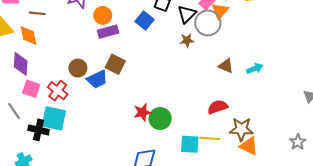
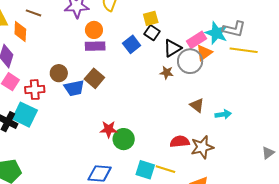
red cross: (58, 91) -> (35, 90), turned 36
brown star: (241, 129) -> (202, 147), moved, turned -30

